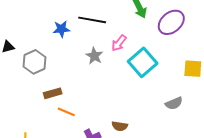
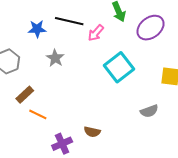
pink arrow: (119, 43) -> (96, 33), moved
gray star: (94, 56) -> (55, 58), moved
brown rectangle: (53, 93) -> (25, 95), turned -30

